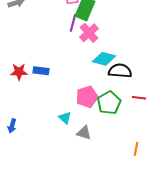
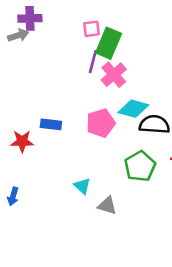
red star: (19, 72) -> (22, 141), moved
pink pentagon: (87, 97) -> (101, 123), moved

